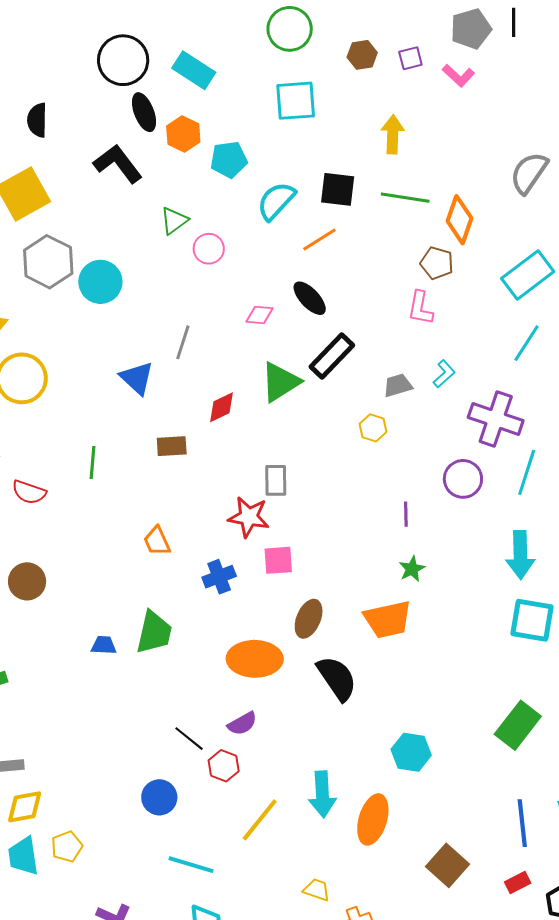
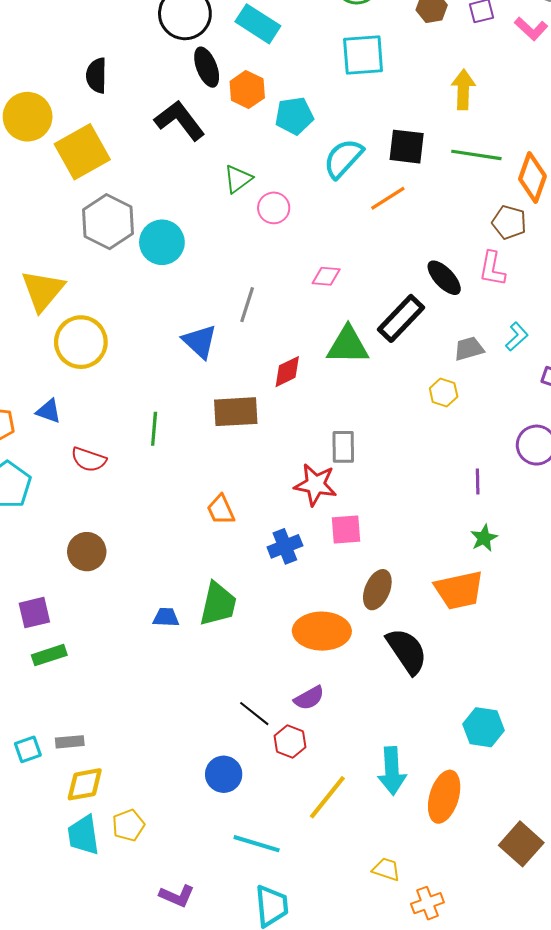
black ellipse: (310, 298) -> (444, 278), moved
green triangle: (280, 382) -> (348, 345), turned 33
brown rectangle: (172, 446) -> (236, 412), size x1.4

